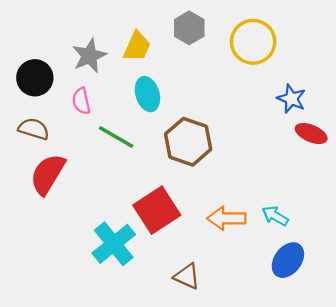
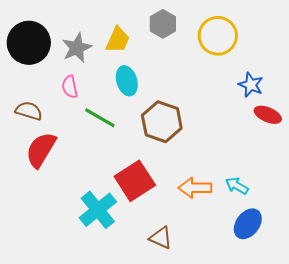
black circle: (35, 78) -> (29, 43), moved, size x1.4

